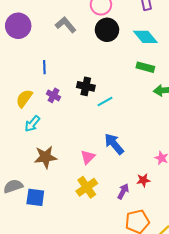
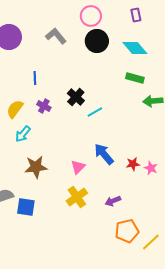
black cross: (86, 86) -> (76, 97), turned 30
red star: (143, 180) -> (133, 164), moved
purple arrow: (123, 191) -> (113, 201), turned -140

